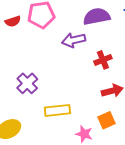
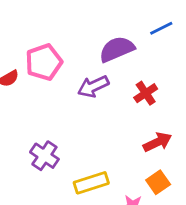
red cross: (103, 60) -> (146, 93), moved

